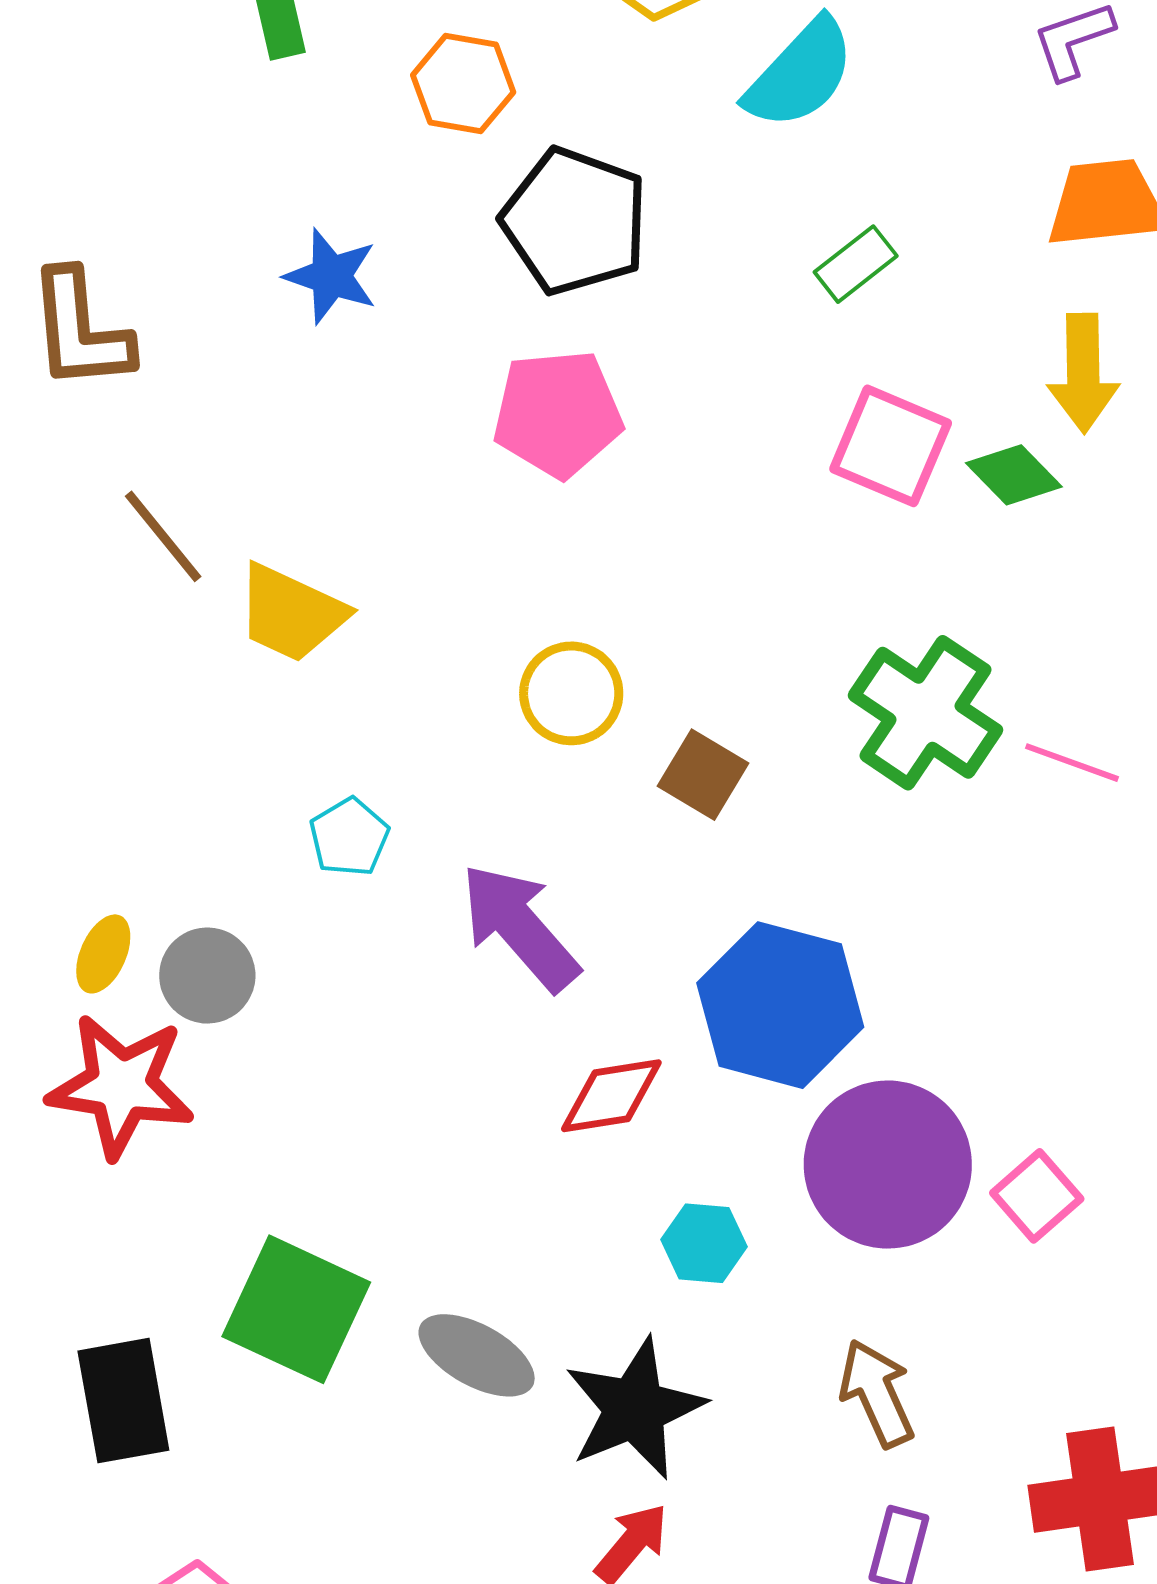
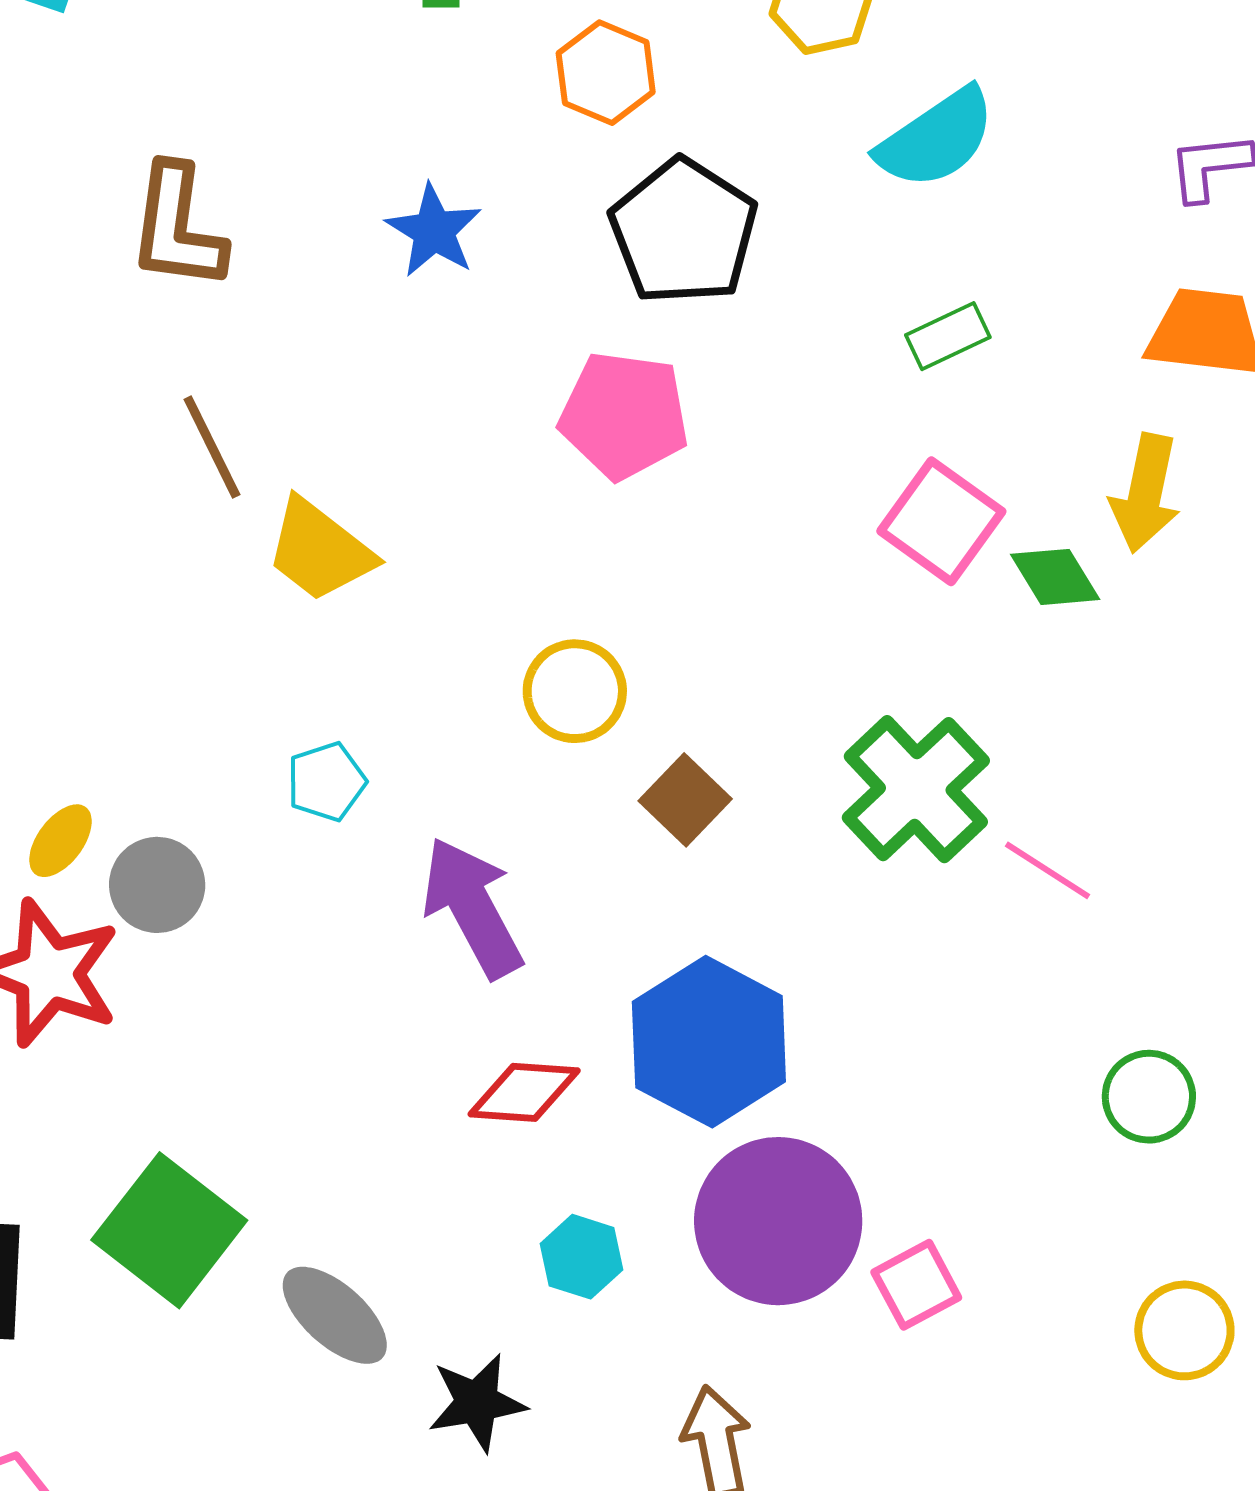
black star: (635, 1409) -> (477, 1402), size x0.7

